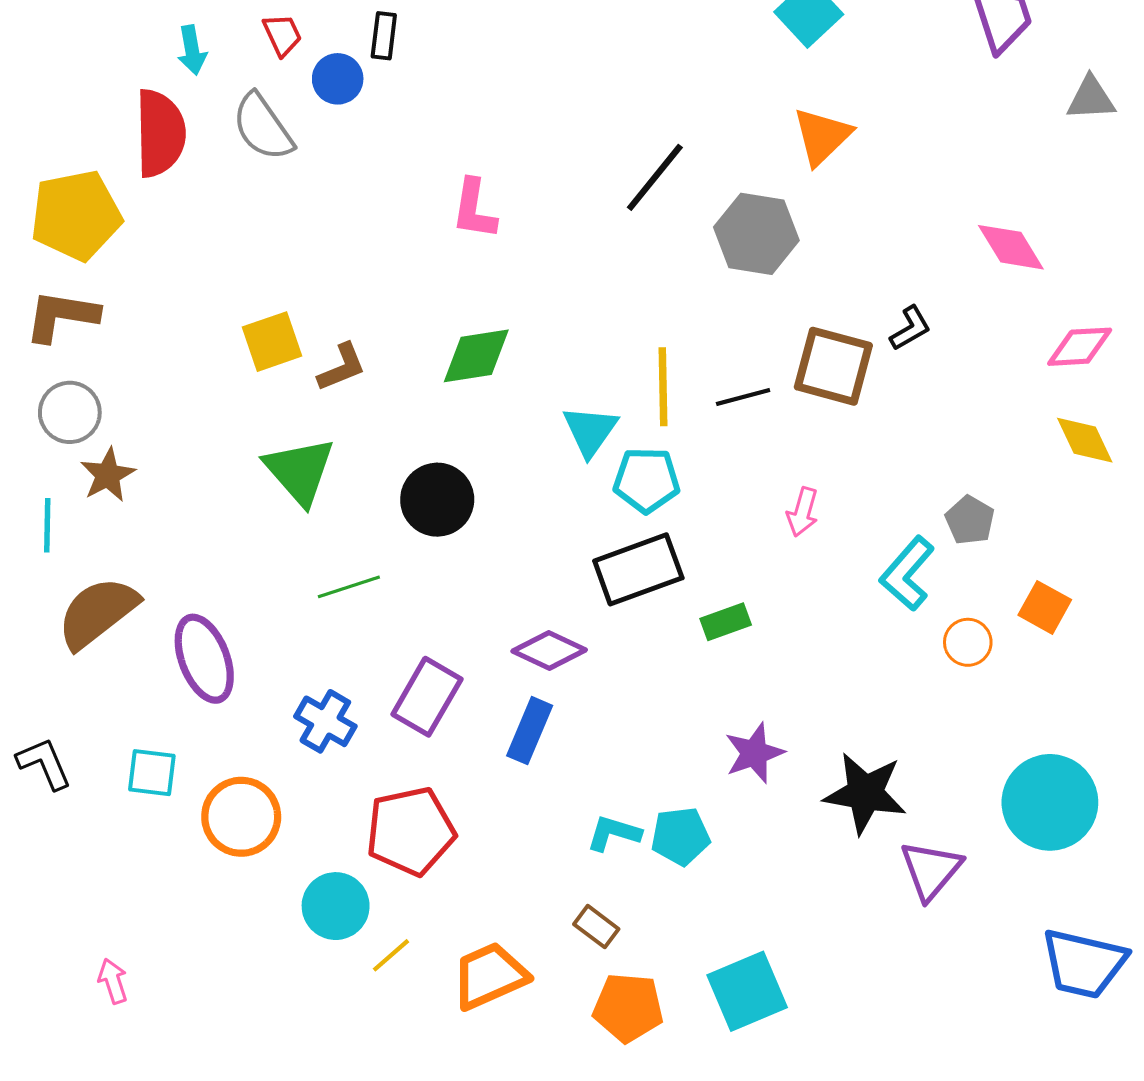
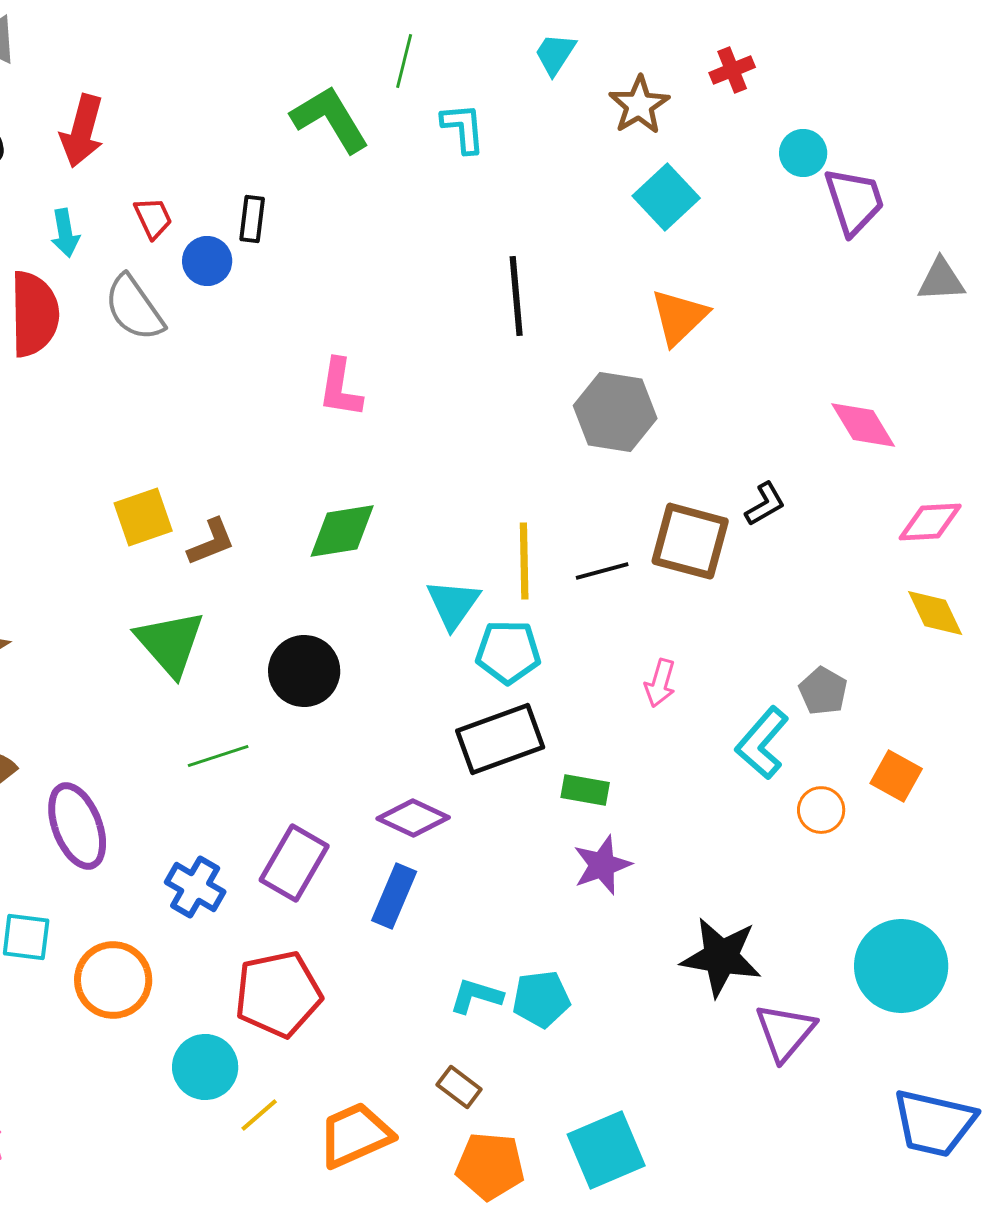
black line: (655, 177) -> (516, 296), moved, turned -44
green rectangle: (726, 622) -> (585, 790), turned 30
purple star: (754, 753) -> (602, 865), moved

